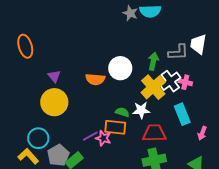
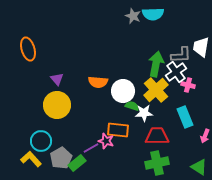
green arrow: (153, 61) -> (156, 64), size x1.4
white circle: (120, 68) -> (123, 91), moved
white cross: (170, 81) -> (176, 72), moved
green semicircle: (122, 112) -> (132, 106), moved
purple line: (90, 136) -> (91, 148), moved

